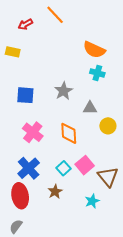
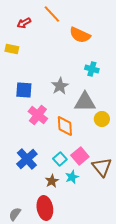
orange semicircle: (94, 50) -> (80, 35), moved
gray triangle: (90, 108) -> (85, 102), size x1.6
pink cross: (33, 132) -> (38, 115), moved
red ellipse: (20, 196) -> (45, 208), moved
cyan star: (92, 201) -> (72, 177), moved

